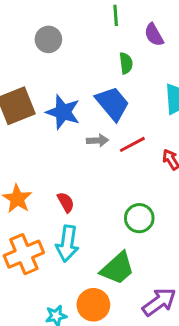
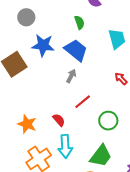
blue star: (63, 112) -> (43, 45), moved
gray arrow: (98, 140) -> (71, 76), turned -48
red line: (132, 144) -> (83, 102), moved

